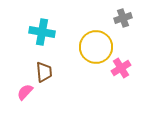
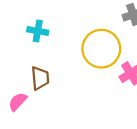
cyan cross: (42, 32) -> (38, 31), size x0.7

